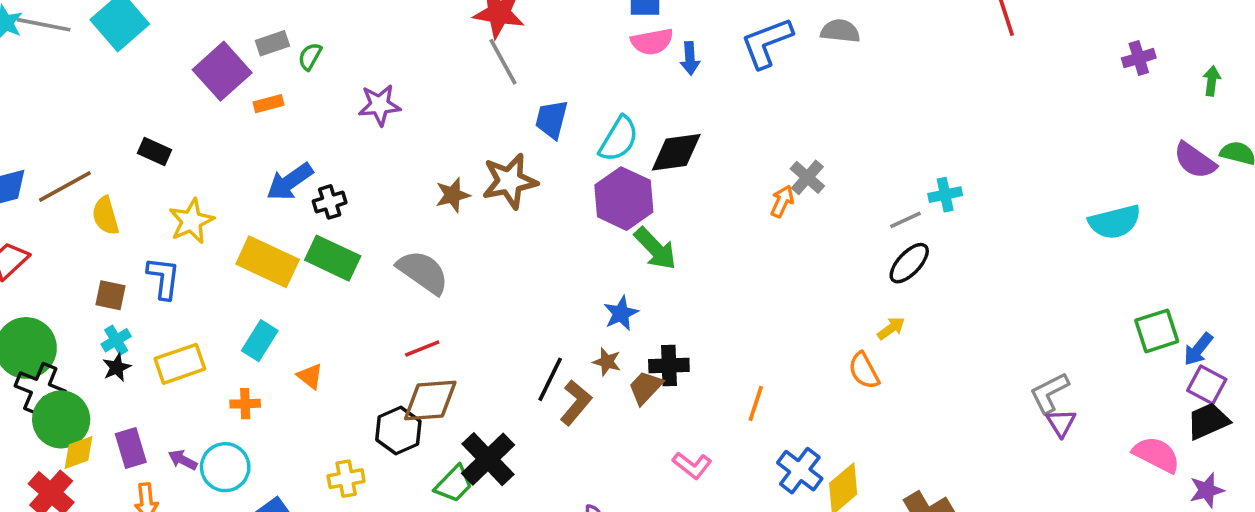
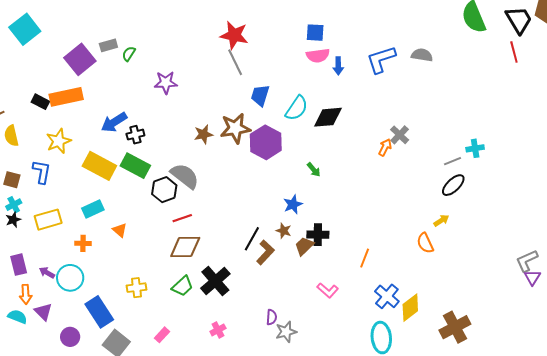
orange rectangle: (269, 104) -> (66, 97), moved, size x2.0
purple hexagon: (624, 199) -> (266, 142), moved
green arrow: (655, 249) -> (314, 170), size x0.6
cyan rectangle: (260, 341) -> (93, 209), turned 30
black hexagon: (398, 431) -> (164, 190), moved
green trapezoid: (454, 484) -> (182, 286), moved

